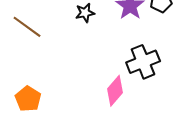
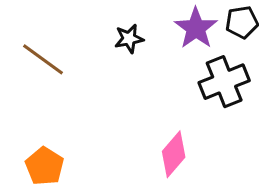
black cross: (143, 62) -> (224, 82), moved

